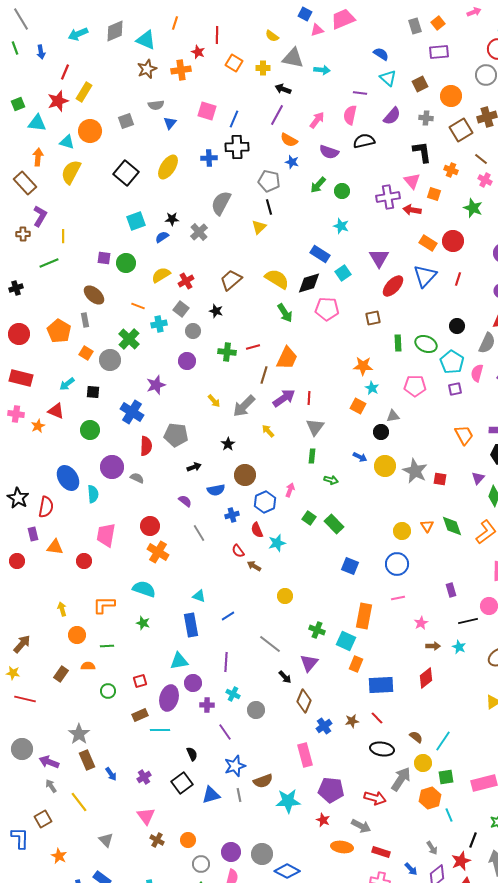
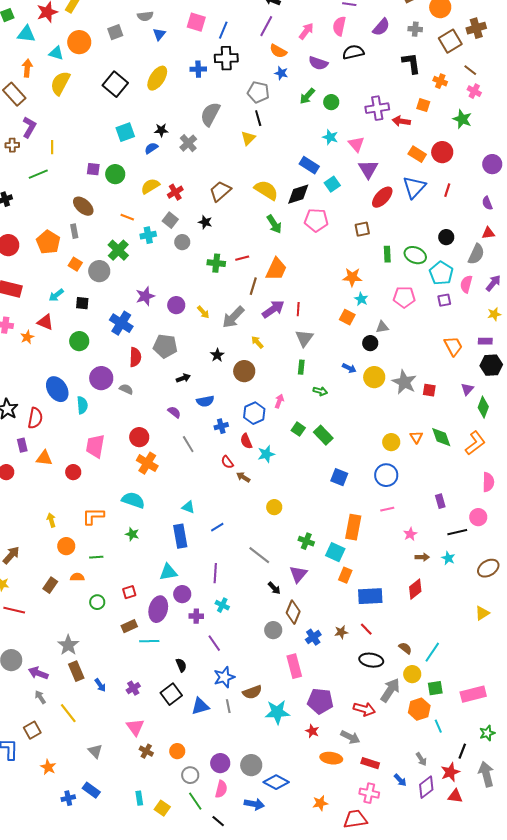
pink triangle: (412, 181) -> (356, 144), moved
purple circle: (187, 361) -> (176, 305), moved
brown circle: (245, 475) -> (244, 371), moved
gray circle: (256, 710) -> (273, 630), moved

